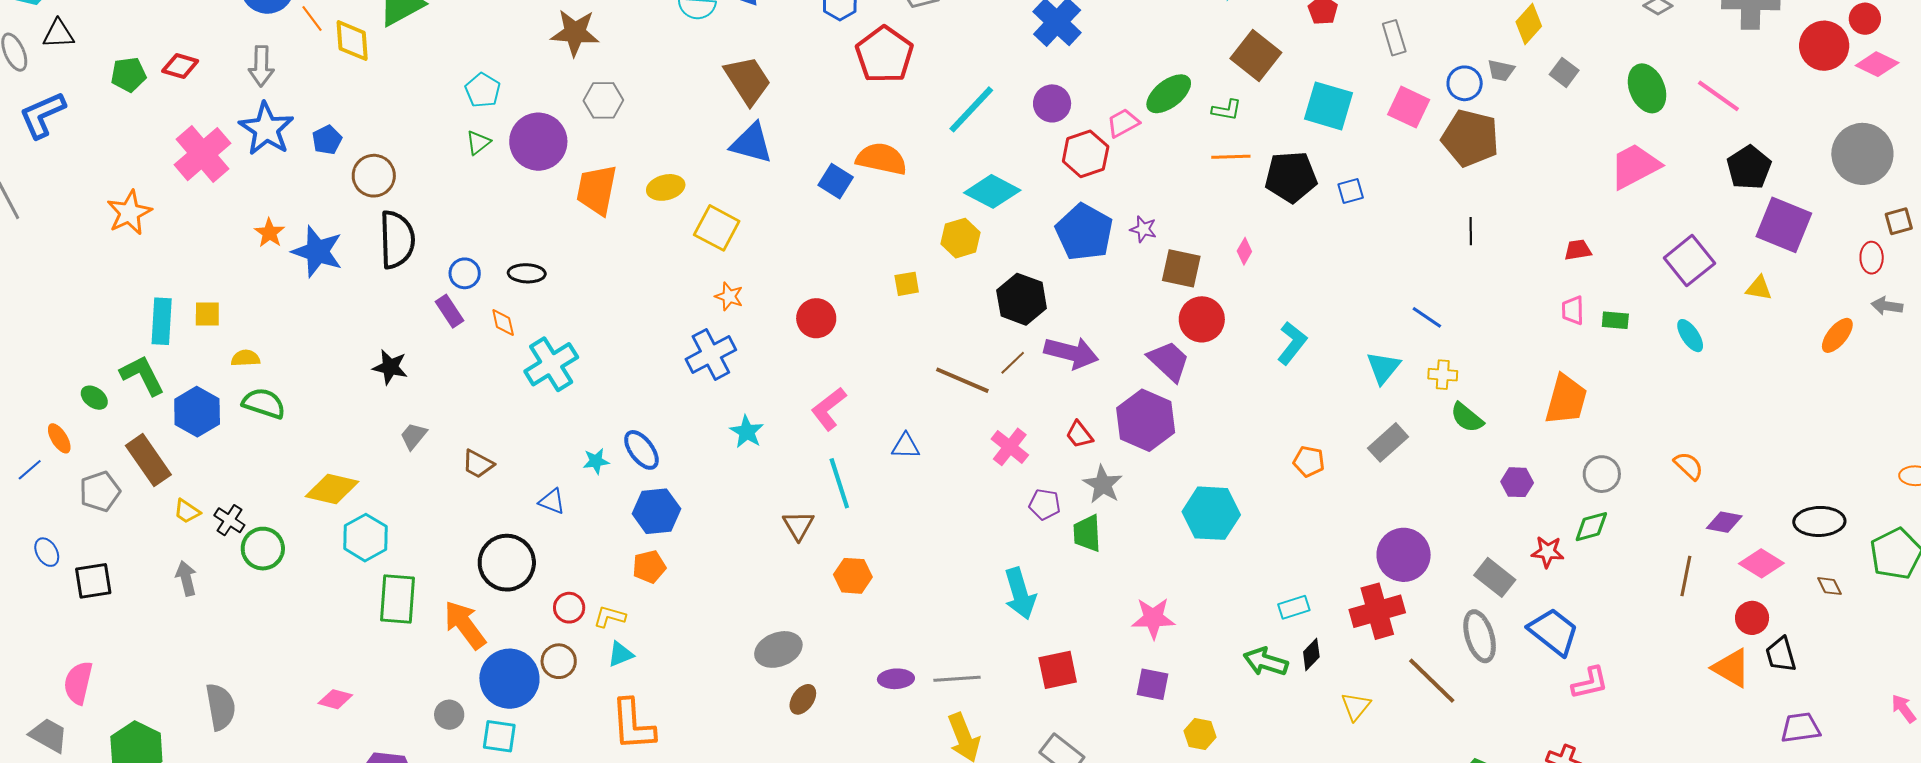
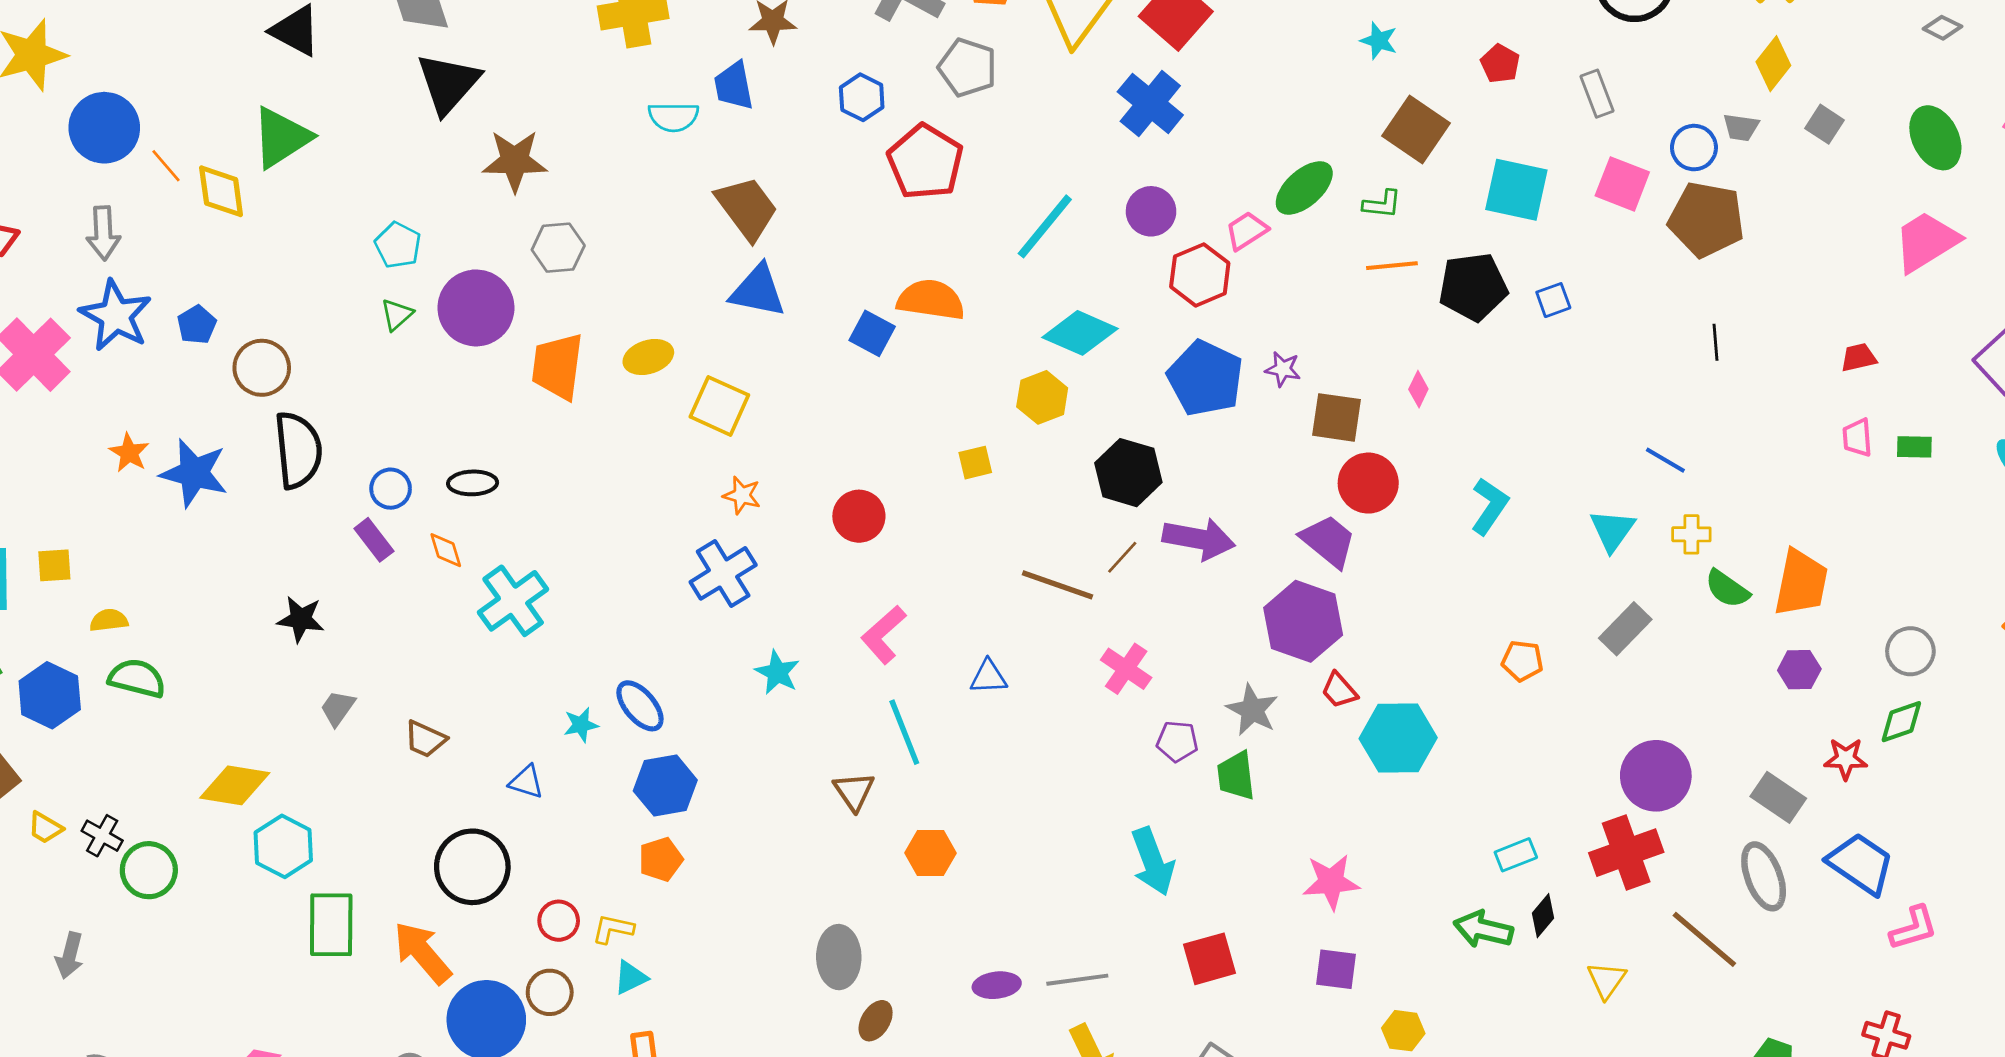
orange trapezoid: (1566, 400) -> (1801, 583), moved
red trapezoid: (1079, 435) -> (1339, 690), moved
gray arrow: (186, 578) -> (70, 955), moved, turned -148
gray ellipse: (778, 649) -> (839, 957), turned -66

